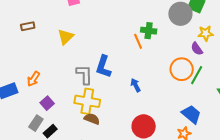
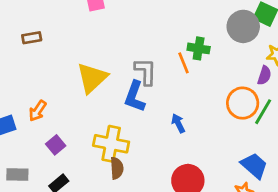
yellow triangle: (66, 37) -> (92, 78), moved, size x1.4
purple semicircle: (197, 49) -> (264, 75), turned -128
gray L-shape: (84, 74) -> (146, 71), moved
brown semicircle: (92, 119) -> (117, 168), turned 63
gray rectangle: (36, 123) -> (17, 174), moved, turned 56

